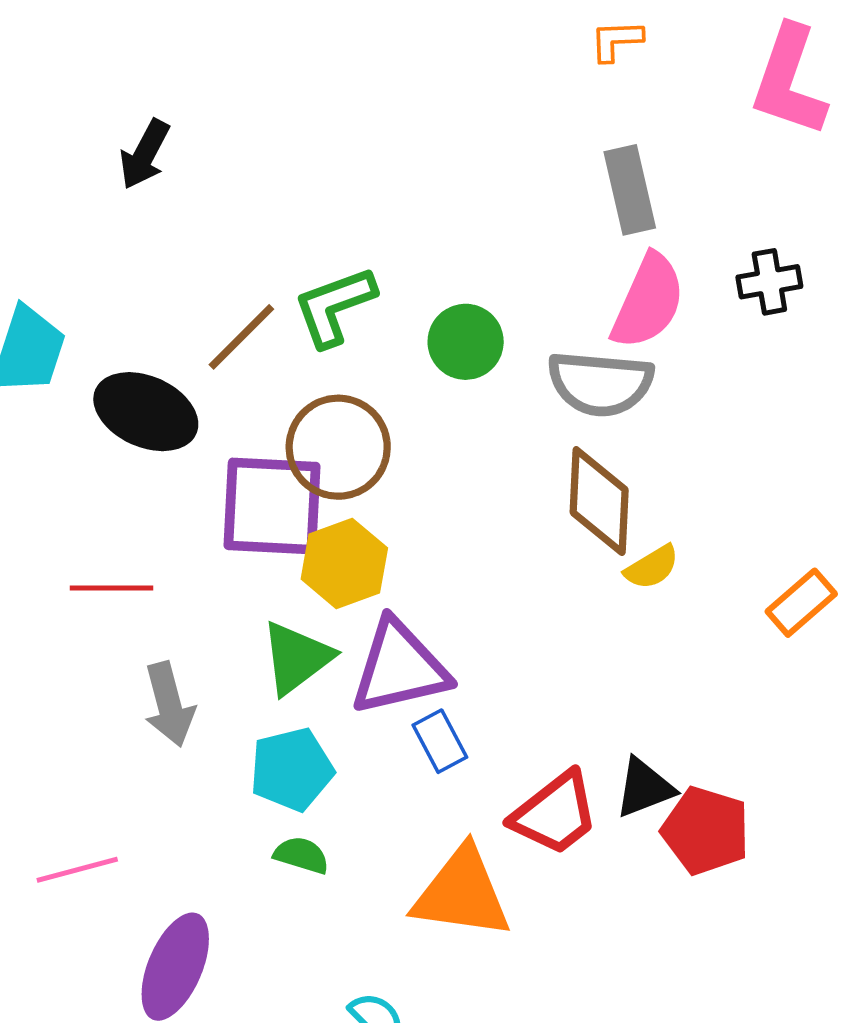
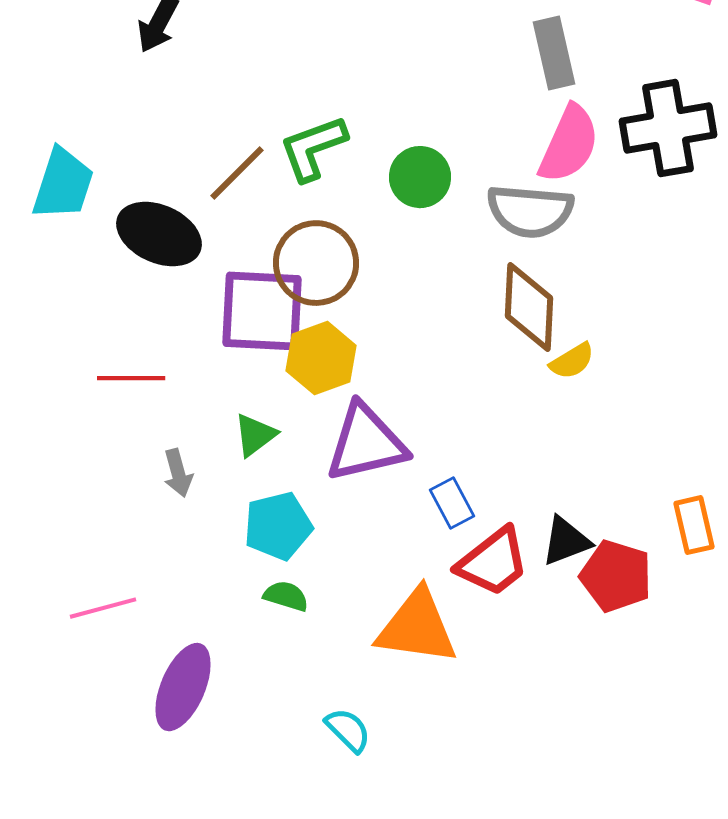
black cross: (769, 282) -> (668, 128), size x1.8
orange rectangle: (801, 603) -> (694, 525), moved, turned -62
green triangle: (297, 658) -> (255, 435), moved, size x0.7
gray arrow: (169, 704) -> (178, 473), size x0.7
blue rectangle: (440, 741) -> (452, 503), moved

